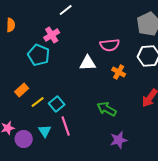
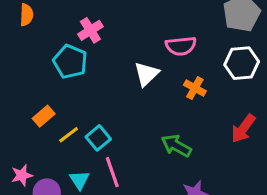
white triangle: (88, 63) -> (147, 74), turned -42

